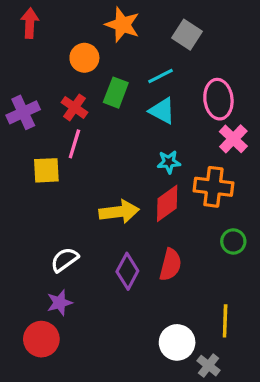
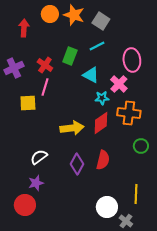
red arrow: (30, 23) -> (24, 28), moved
gray square: (187, 35) -> (101, 21), moved
orange circle: (84, 58) -> (50, 14), moved
cyan triangle: (162, 111) -> (91, 75), moved
pink cross: (233, 139) -> (119, 84), moved

